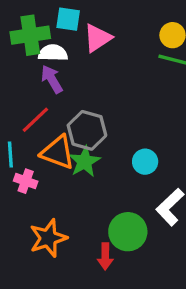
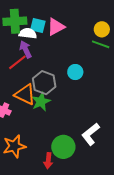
cyan square: (68, 19) -> (38, 26), moved
red line: (35, 120) -> (17, 62), moved
cyan circle: (145, 162) -> (75, 72), moved

